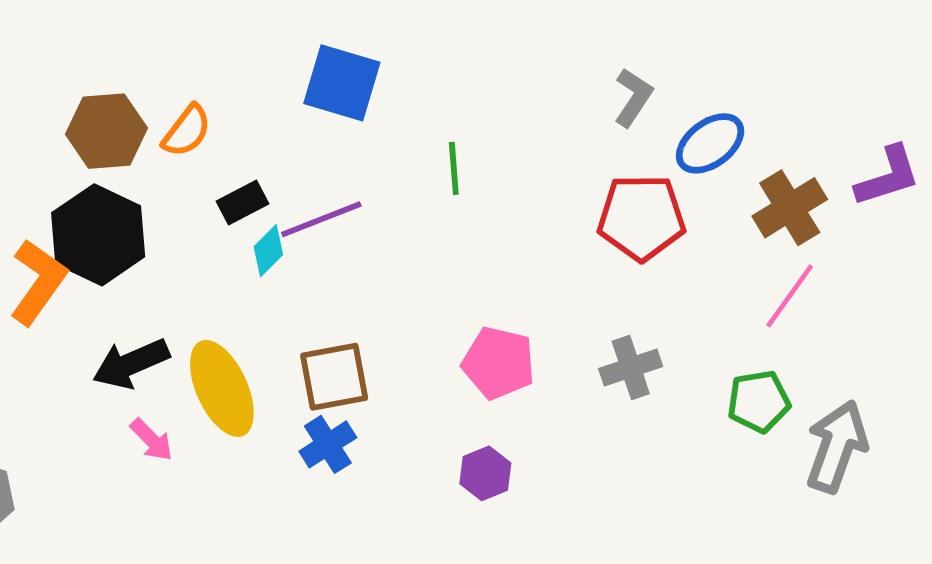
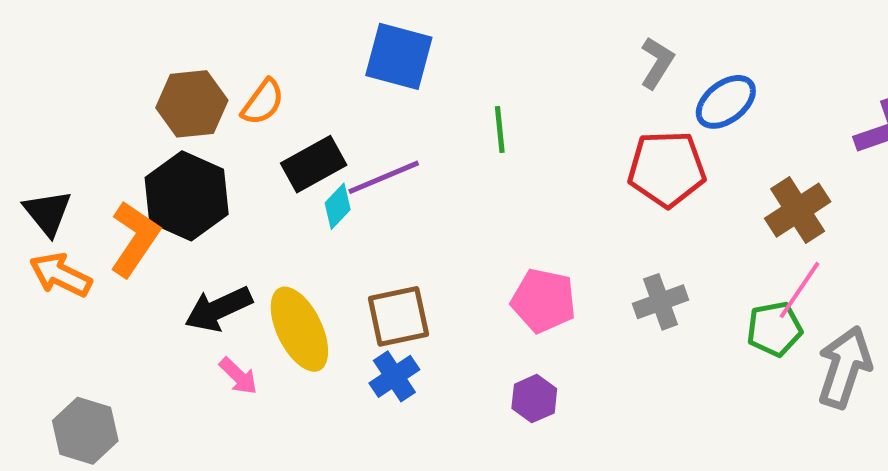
black rectangle: (243, 202) -> (314, 164), size x1.4
brown cross: (790, 208) -> (798, 210), moved
pink line: (790, 296) -> (799, 290), moved

